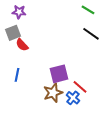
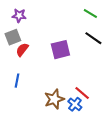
red semicircle: (22, 45) -> (22, 50), turned 80
purple square: (59, 74) -> (60, 50), moved

